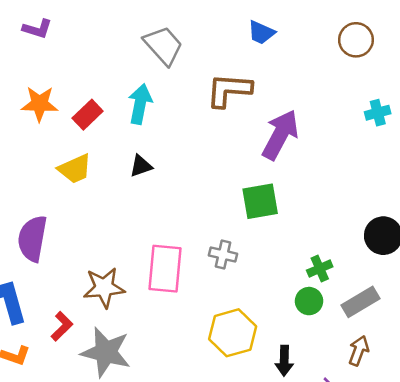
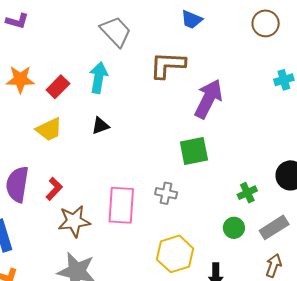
green cross: (320, 269) -> (247, 193), moved
red L-shape: (62, 326) -> (54, 189), moved

